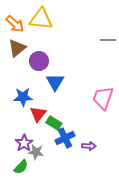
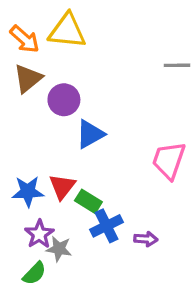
blue triangle: (55, 82) -> (90, 134), turned 30
blue star: (23, 97) -> (28, 192), moved

